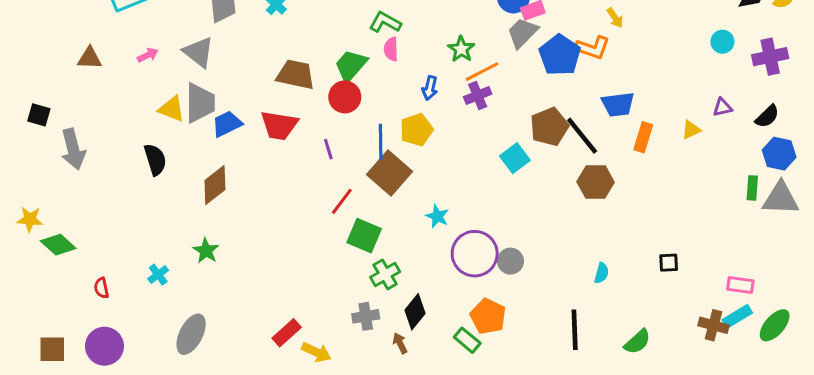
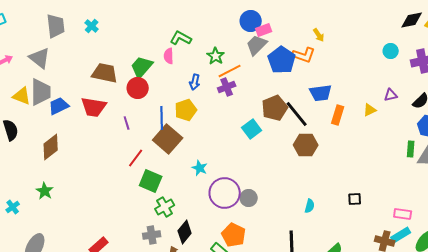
green L-shape: (385, 22) -> (181, 38), moved

